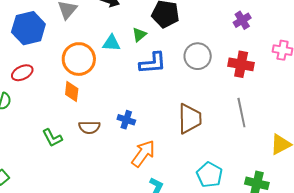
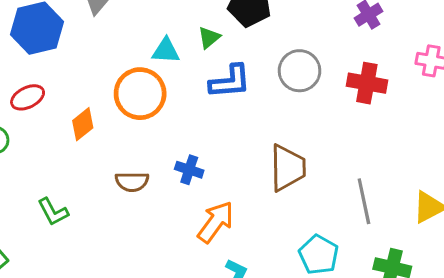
orange circle: (79, 59) -> (140, 94), moved
orange diamond: (72, 91) -> (83, 124), moved, turned 45
gray line: (241, 113) -> (364, 201), moved
green L-shape: (52, 138) -> (53, 212), moved

